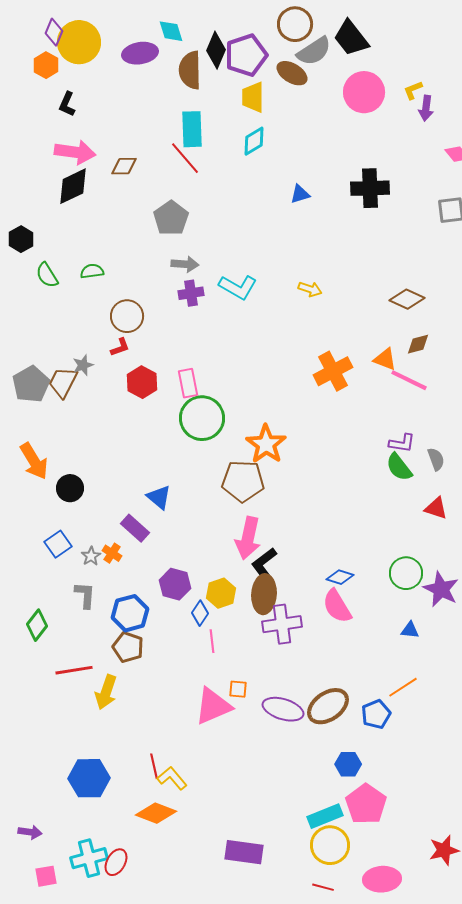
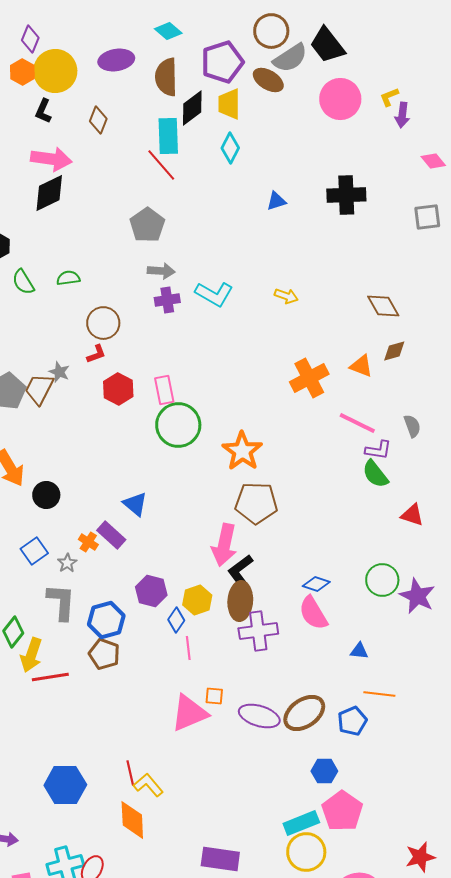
cyan diamond: (171, 31) -> (168, 31), moved, turned -32
yellow circle: (79, 42) -> (55, 71), moved
black diamond: (216, 50) -> (192, 108), moved, turned 30
cyan diamond: (254, 141) -> (230, 148), turned -32
brown diamond: (124, 166) -> (98, 120), moved, turned -68
brown diamond: (407, 299) -> (383, 306), turned 36
gray star: (83, 365) -> (59, 372), turned -30
pink line: (409, 380) -> (357, 423), moved
gray semicircle: (436, 459) -> (412, 426), moved
brown pentagon: (243, 481) -> (256, 503), moved
orange cross: (112, 553) -> (88, 542), moved
gray L-shape: (85, 595) -> (61, 602), size x1.4
blue triangle: (410, 630) -> (359, 651), moved
orange line: (403, 687) -> (379, 694), turned 40
yellow arrow: (106, 692) -> (31, 655), moved
orange diamond: (156, 813) -> (132, 820), turned 66

